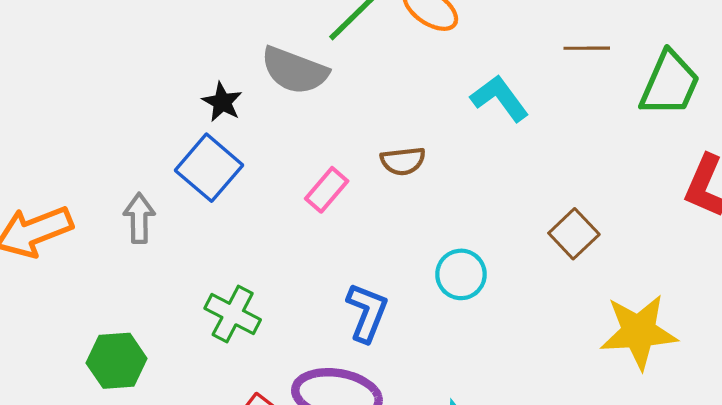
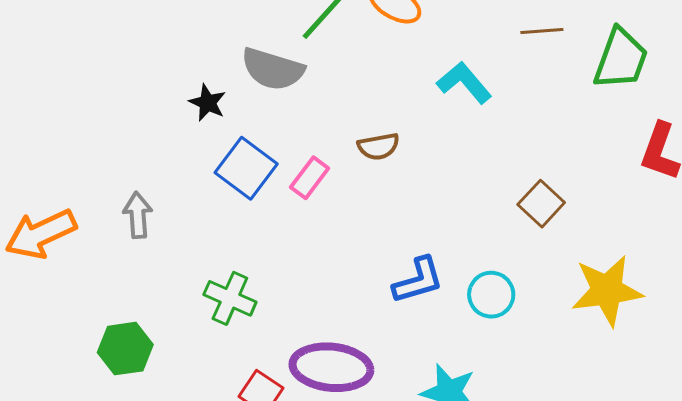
blue square: (209, 168) -> (246, 168), moved
cyan circle: (461, 274) -> (491, 295), moved
blue L-shape: (367, 313) -> (418, 280), moved, turned 56

